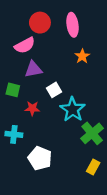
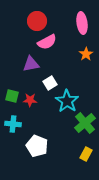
pink ellipse: (72, 25) -> (82, 23), moved
pink semicircle: (25, 45) -> (47, 42), moved
orange star: (82, 56) -> (86, 54), moved
green square: (13, 90) -> (12, 96), moved

